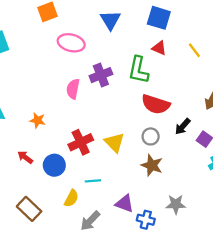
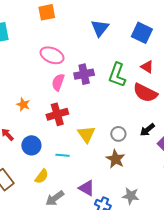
pink ellipse: (71, 43) -> (52, 55), moved
red triangle: (159, 48) -> (147, 67), moved
red semicircle: (156, 104) -> (145, 93), moved
red cross: (81, 142) -> (57, 114), moved
cyan line: (93, 181) -> (63, 155), moved

